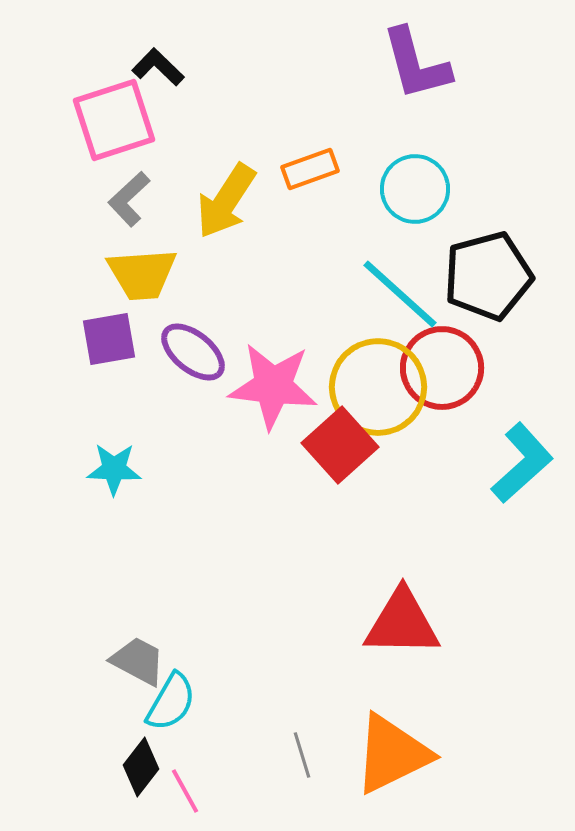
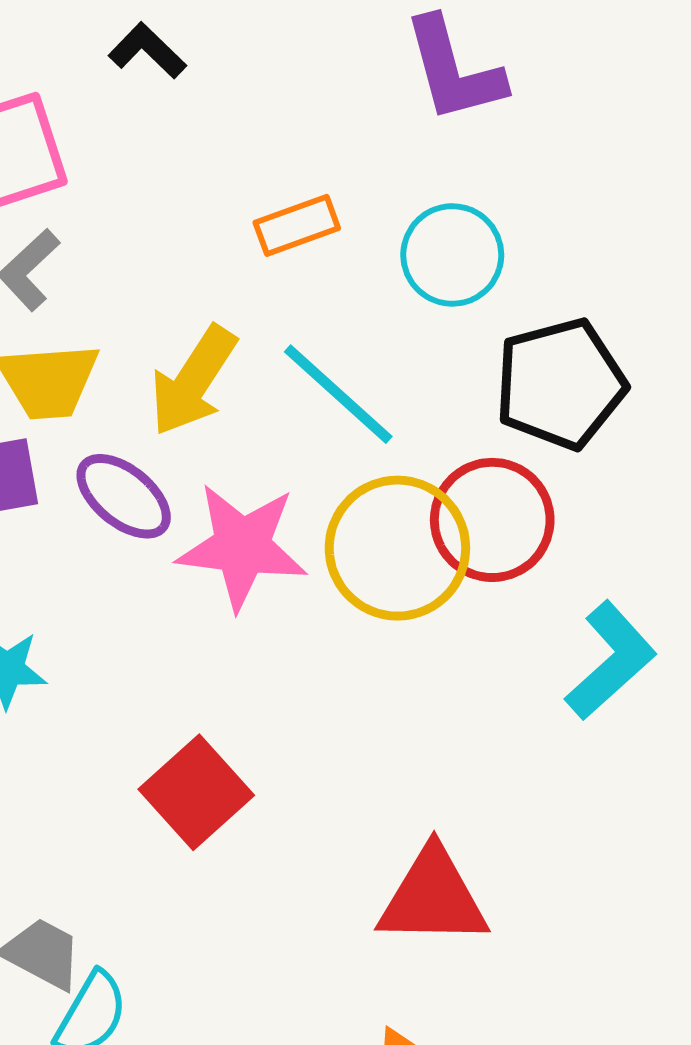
black L-shape: (158, 67) -> (147, 51), moved
yellow arrow: (226, 201) -> (193, 381), moved
cyan line: (400, 294) -> (338, 394), moved
red square: (340, 445) -> (196, 792), moved

